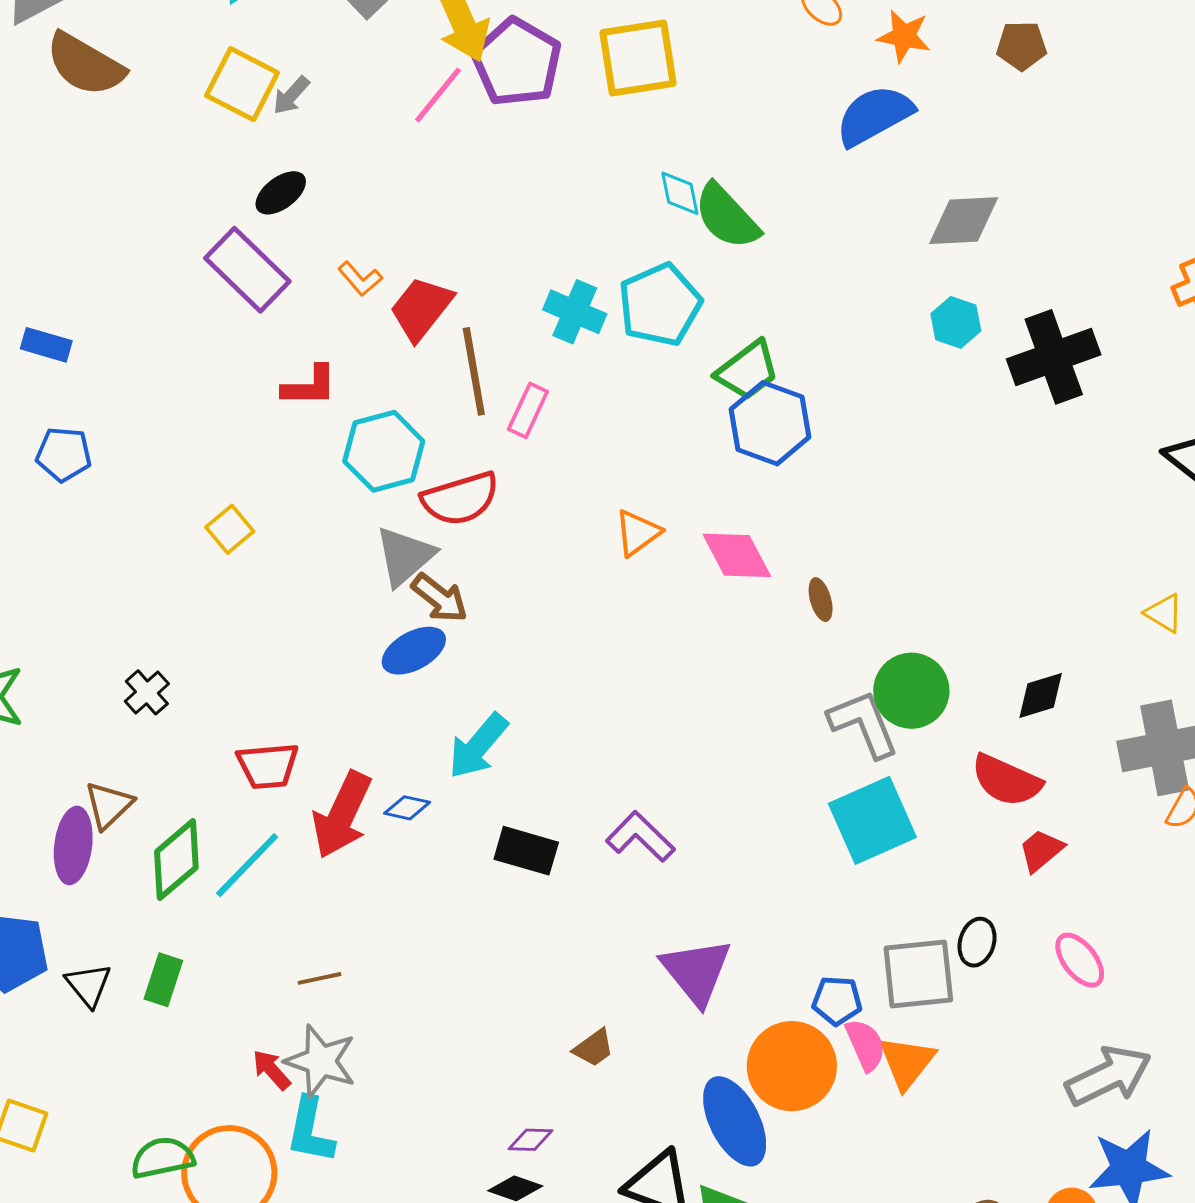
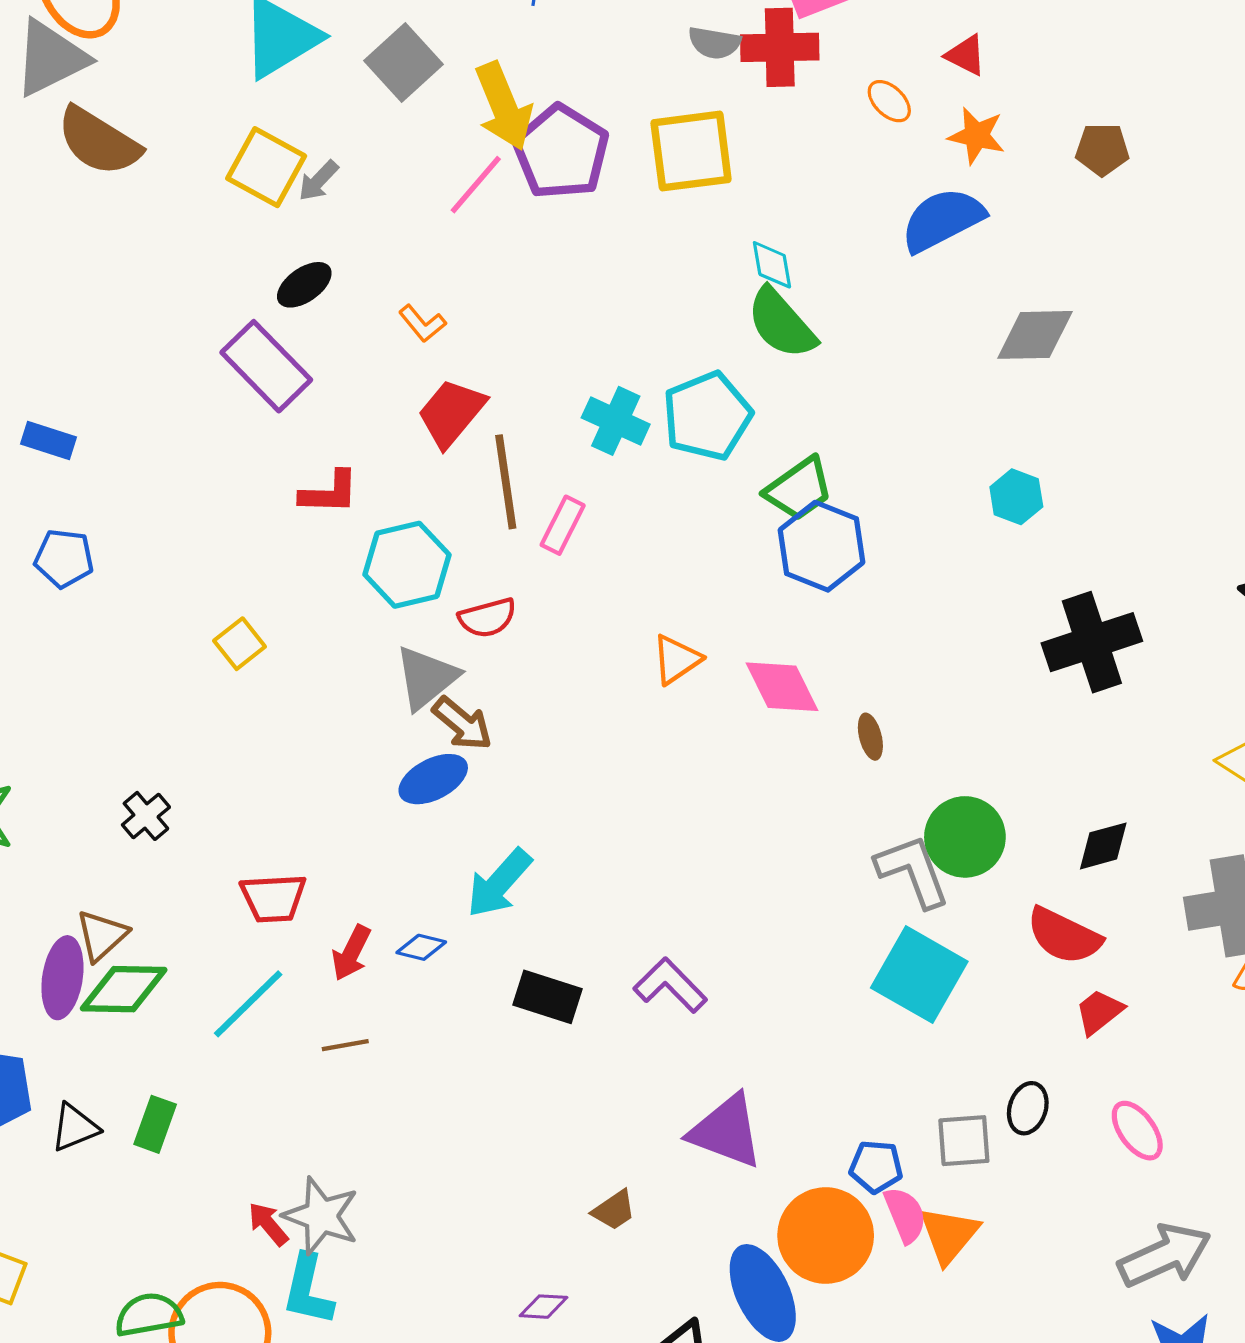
cyan diamond: (680, 193) -> (772, 265), moved
orange L-shape: (360, 279) -> (422, 323), moved
cyan hexagon: (956, 322) -> (1016, 497), moved
black cross: (1054, 357) -> (1092, 642), moved
red semicircle: (460, 499) -> (487, 618), size x0.7
red arrow: (342, 815) -> (351, 953), size x0.6
cyan square: (872, 820) -> (919, 975), turned -38
green diamond: (176, 860) -> (124, 989), moved, turned 40
purple triangle: (696, 971) -> (726, 1131), turned -32
gray square: (918, 974) -> (964, 1141), size x0.7
brown line: (319, 978) -> (345, 1045), moved
black triangle: (88, 985) -> (75, 1127), turned 45

